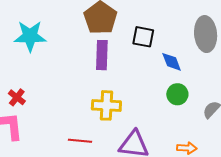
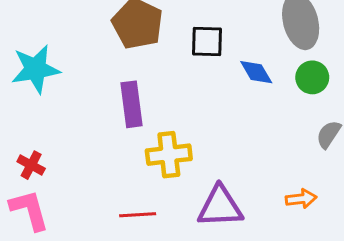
purple rectangle: (102, 55) -> (131, 104), moved
green circle: (177, 94) -> (312, 77), moved

